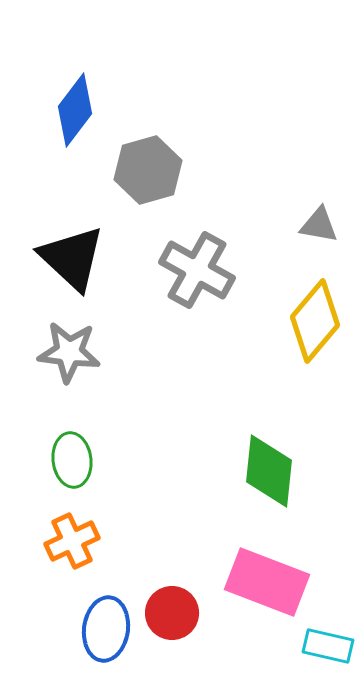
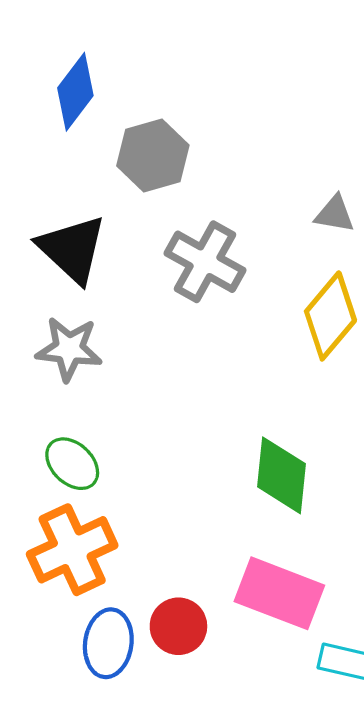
green ellipse: (72, 460) -> (72, 464), turned -40
orange cross: (72, 541) -> (72, 550), size x1.5

